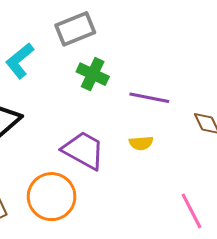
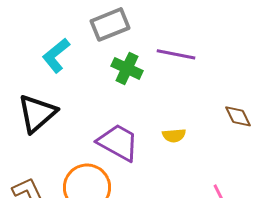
purple line: (149, 98) -> (176, 54), moved

